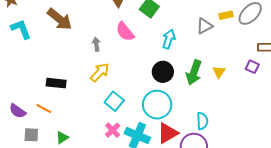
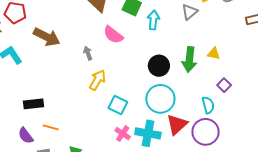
cyan arrow: (169, 39) -> (153, 20), moved
purple square: (252, 67) -> (224, 85), moved, turned 32
yellow triangle: (219, 72) -> (214, 53), turned -40
black rectangle: (56, 83) -> (34, 104), moved
purple semicircle: (18, 111) -> (26, 136), turned 30

